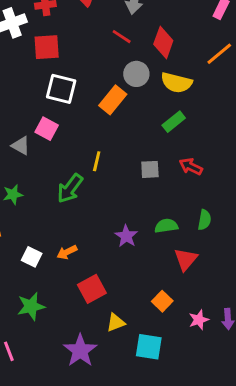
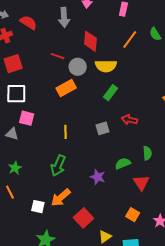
red line: (122, 37) -> (58, 56), moved
white square: (61, 89) -> (16, 94), moved
orange rectangle: (113, 100) -> (66, 88), turned 36
green arrow: (70, 188) -> (58, 166), moved
orange arrow: (67, 252) -> (61, 198), size x1.5

